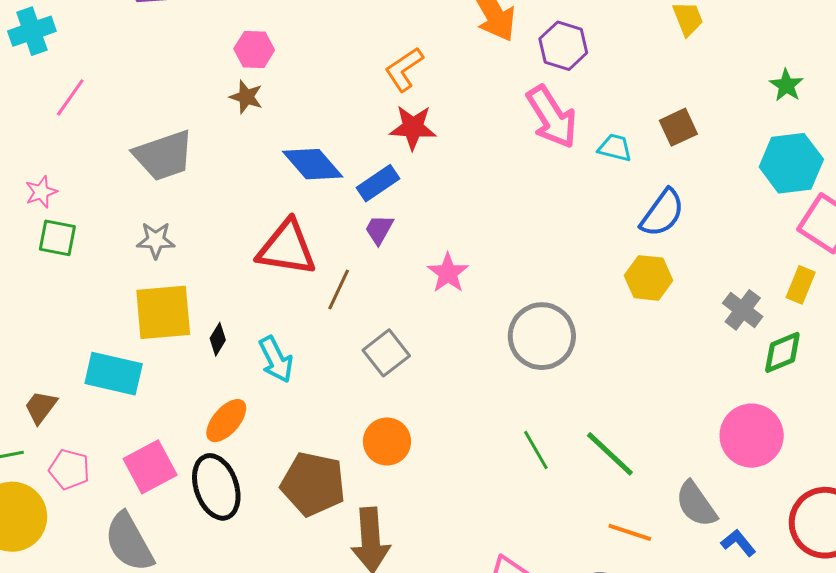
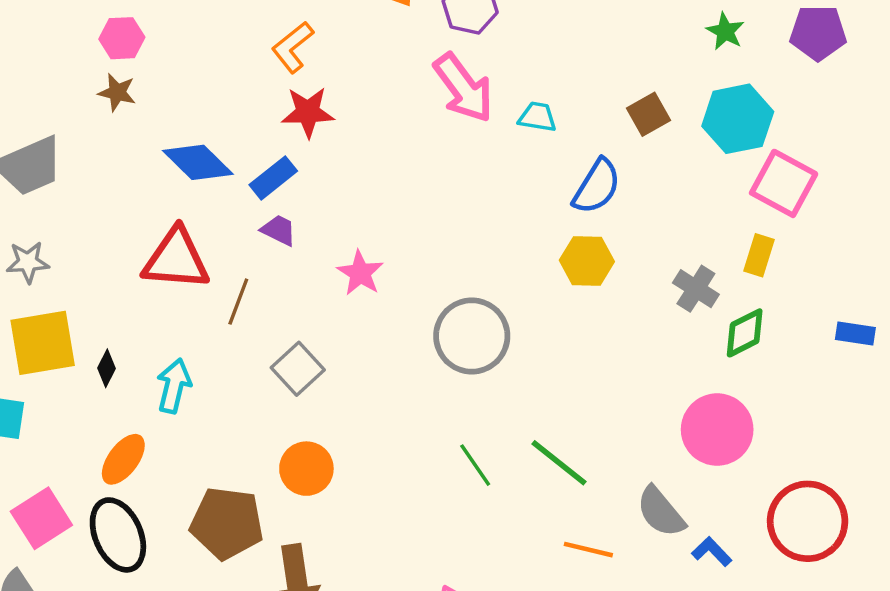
brown square: (678, 127) -> (648, 114), moved
purple trapezoid: (379, 230) -> (279, 230), turned 92
cyan arrow: (276, 359) -> (174, 386), turned -135

